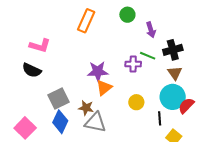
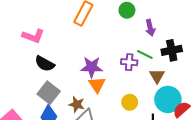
black semicircle: (32, 70) -> (45, 64), moved
brown triangle: (175, 73) -> (157, 76), moved
orange triangle: (104, 88) -> (97, 85), turned -30
gray square: (58, 99) -> (49, 93), turned -30

